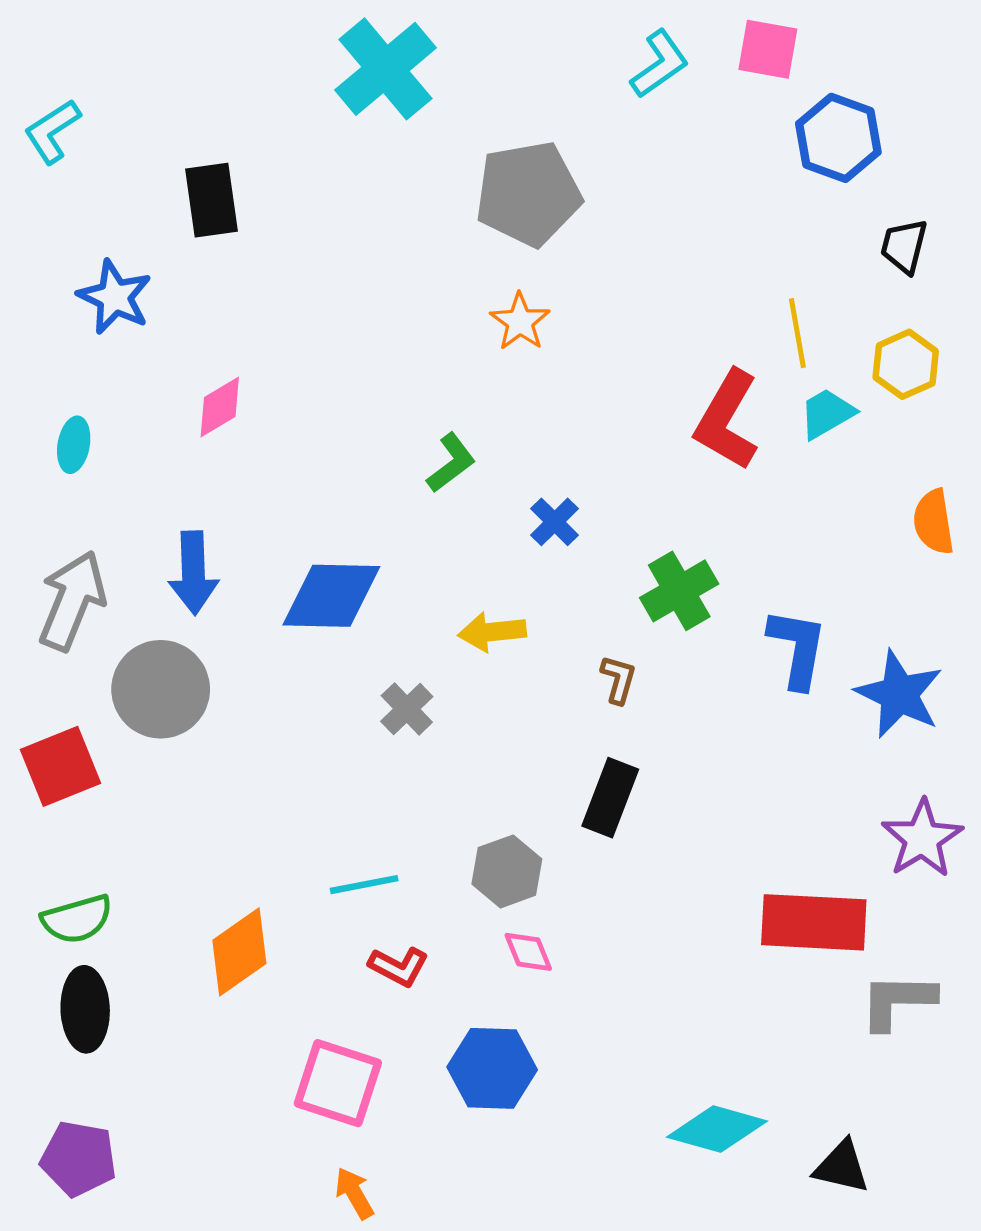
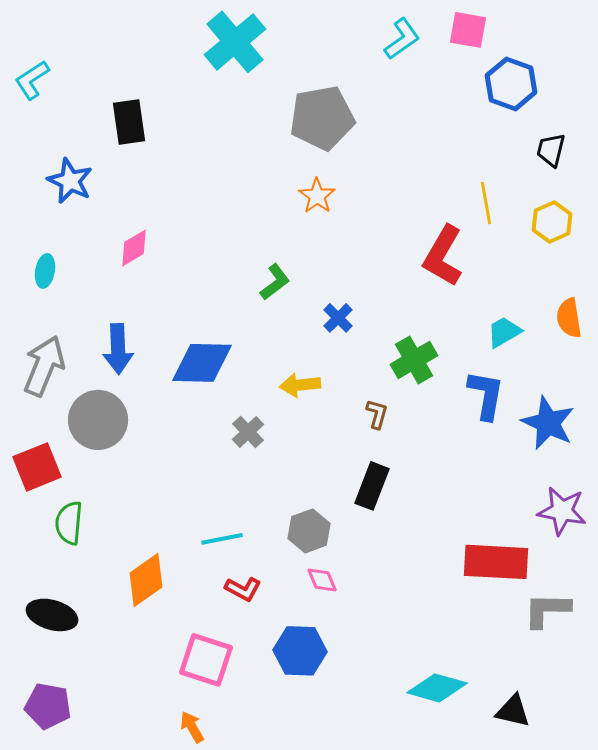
cyan trapezoid: (827, 414) -> (504, 332), moved
purple star: (922, 839) -> (562, 511), turned -30
green semicircle: (77, 919) -> (69, 523), moved, turned 111
black ellipse: (85, 1009) -> (52, 615), turned -72
orange arrow: (354, 1193) -> (192, 727), moved

